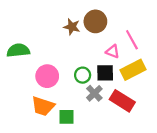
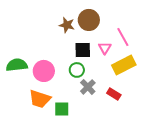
green semicircle: (18, 50) -> (17, 65), moved
pink triangle: (113, 51) -> (105, 48), turned 40
black square: (105, 73) -> (83, 50), moved
red rectangle: (122, 101) -> (114, 94), size x0.6

